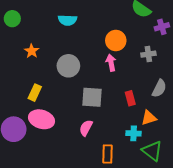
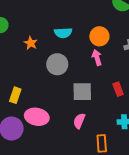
cyan semicircle: (67, 20) -> (63, 33), moved
orange star: (32, 51) -> (31, 43), moved
yellow rectangle: (35, 93) -> (15, 95), moved

